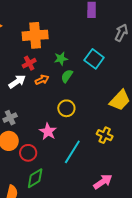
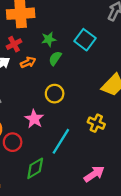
green diamond: (35, 178) -> (35, 168), moved

